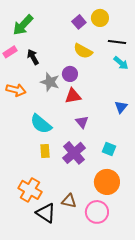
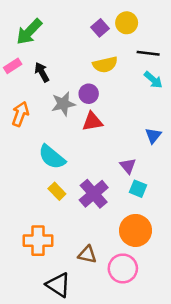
yellow semicircle: (83, 51) -> (105, 65), turned -42
gray star: (50, 82) -> (63, 104), turned -30
orange arrow: (16, 90) -> (20, 114), turned -84
purple triangle: (82, 122) -> (128, 166), moved
yellow rectangle: (45, 151) -> (57, 191), turned -40
orange cross: (30, 190) -> (38, 241), turned -30
black triangle: (46, 213) -> (58, 285), moved

